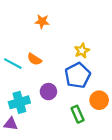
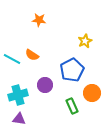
yellow star: (82, 51) -> (85, 41), moved
purple triangle: (11, 124) -> (19, 119), moved

